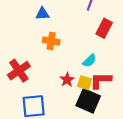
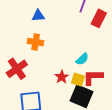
red rectangle: (104, 28) -> (99, 18), moved
orange cross: (51, 41) -> (36, 42), moved

